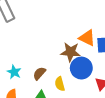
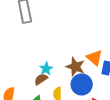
cyan star: (14, 72) -> (46, 69), moved

